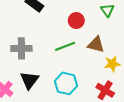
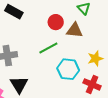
brown triangle: (96, 45) -> (75, 30), moved
cyan hexagon: (66, 83) -> (68, 69), moved

